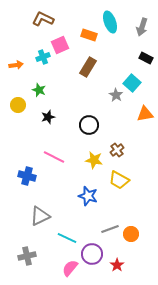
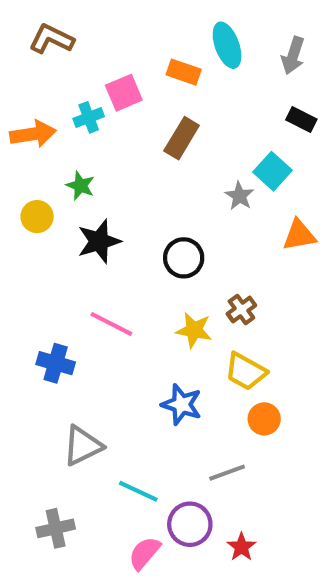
brown L-shape: (43, 19) -> (52, 39), moved
orange arrow: (16, 65) -> (33, 134), size x1.5
black star: (48, 117) -> (99, 241), size x1.5
orange circle: (131, 234) -> (264, 419), moved

